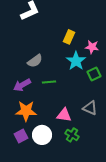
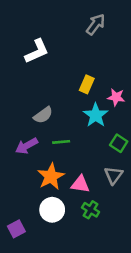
green square: (94, 74) -> (119, 143), moved, turned -32
gray triangle: (90, 108) -> (114, 175), turned 42
orange star: (26, 111) -> (51, 177), moved, turned -30
purple square: (21, 136) -> (16, 229), moved

